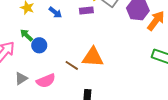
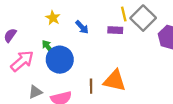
blue circle: (39, 45) -> (60, 60), size x1.6
brown line: (72, 65) -> (91, 86), turned 48

